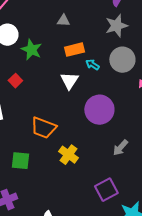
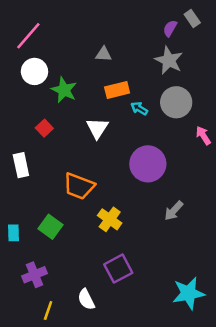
gray star: (116, 26) -> (169, 60), turned -30
white triangle: (69, 81) -> (97, 128), moved
green square: (20, 161) -> (51, 227), turned 30
purple square: (106, 190) -> (118, 269), moved

